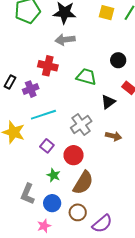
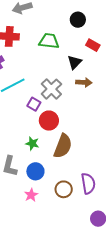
brown arrow: (113, 136) -> (84, 82), moved
purple square: (47, 146) -> (34, 104), moved
brown circle: (78, 212) -> (64, 189), moved
purple semicircle: (102, 224) -> (88, 184), turned -50

